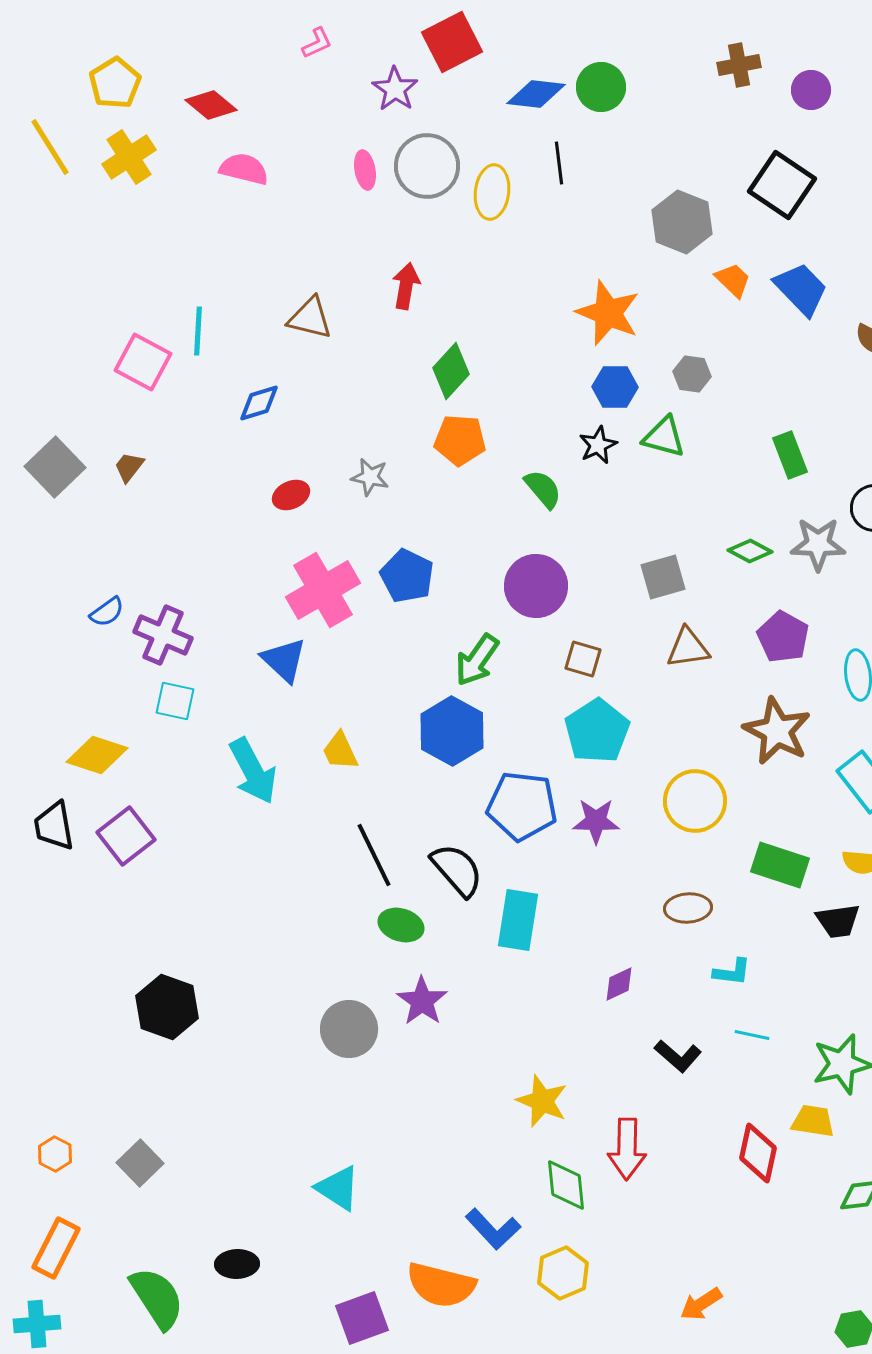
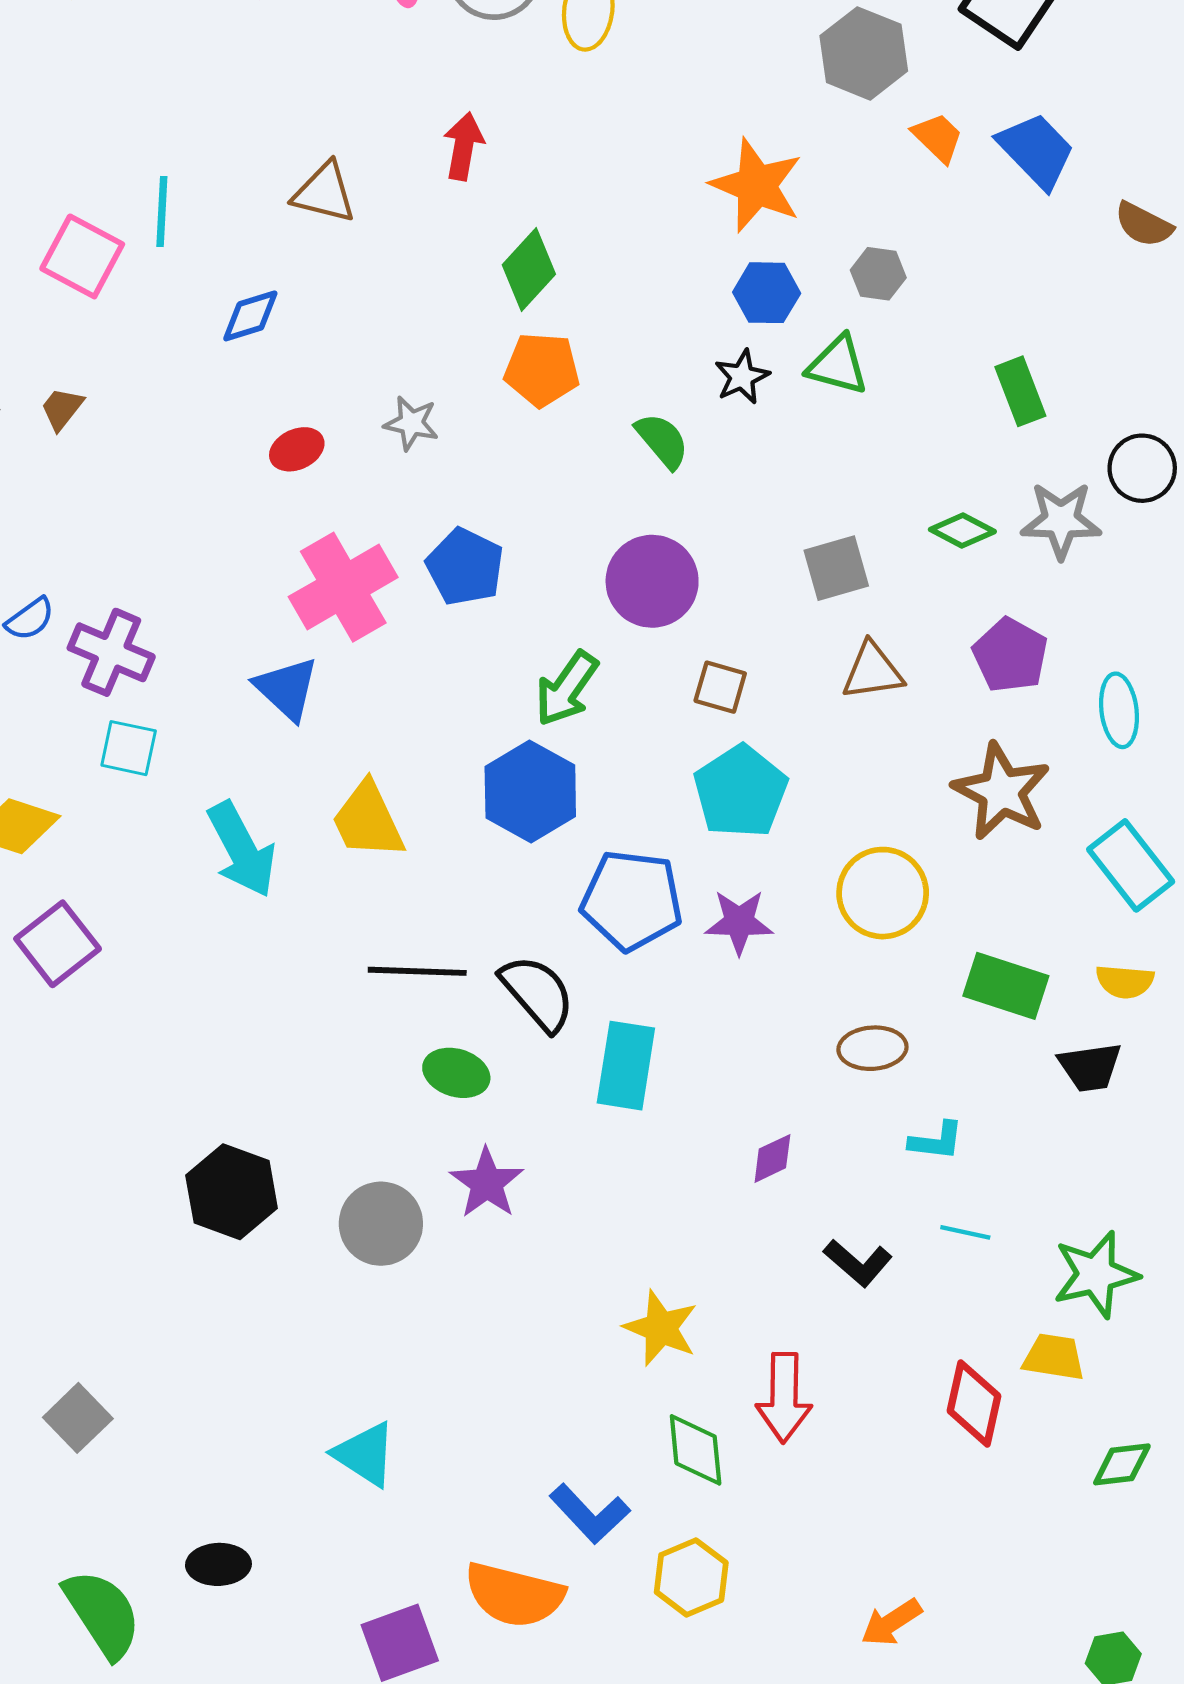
yellow trapezoid: (340, 751) -> (368, 821), size x1.4
black line: (374, 855) -> (417, 971), turned -62
black hexagon: (167, 1007) -> (232, 1192), moved

